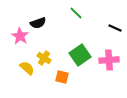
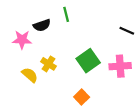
green line: (76, 13) -> (66, 14), moved, turned 32
pink star: (20, 36) -> (22, 40), turned -30
orange square: (62, 77) -> (82, 97), moved, turned 32

